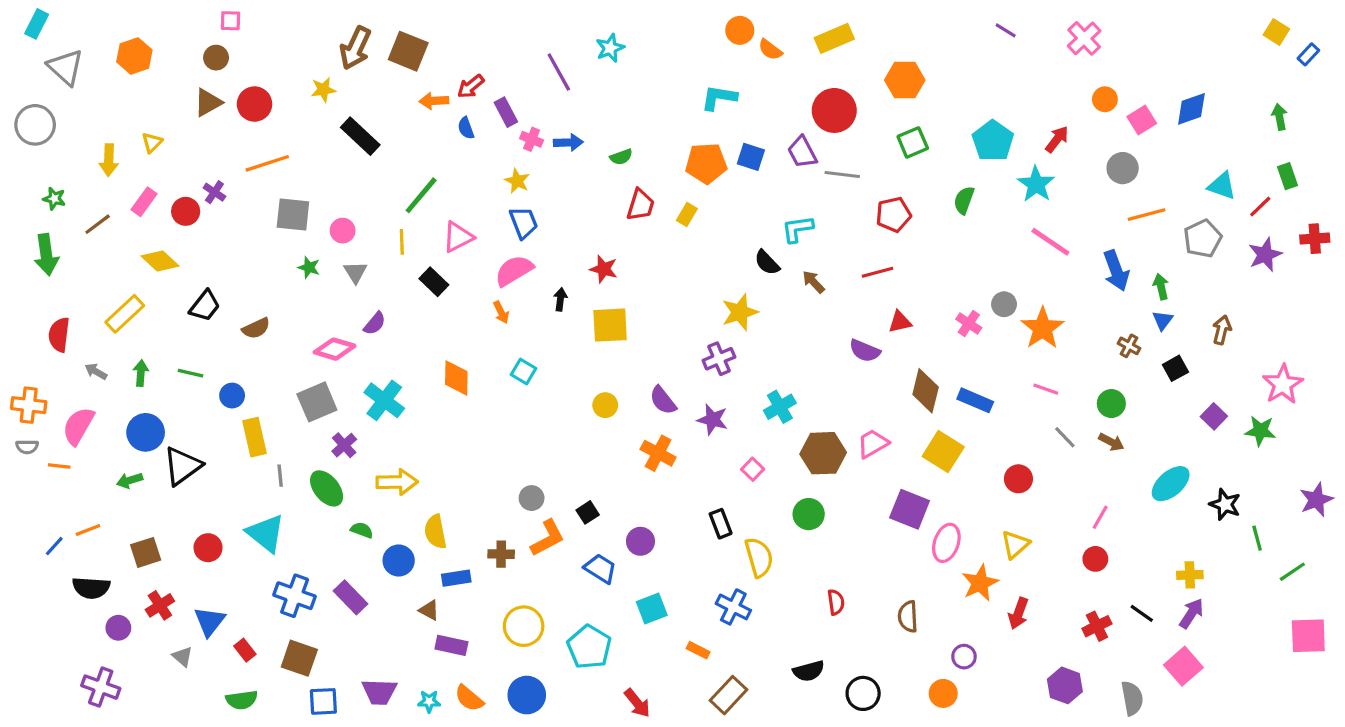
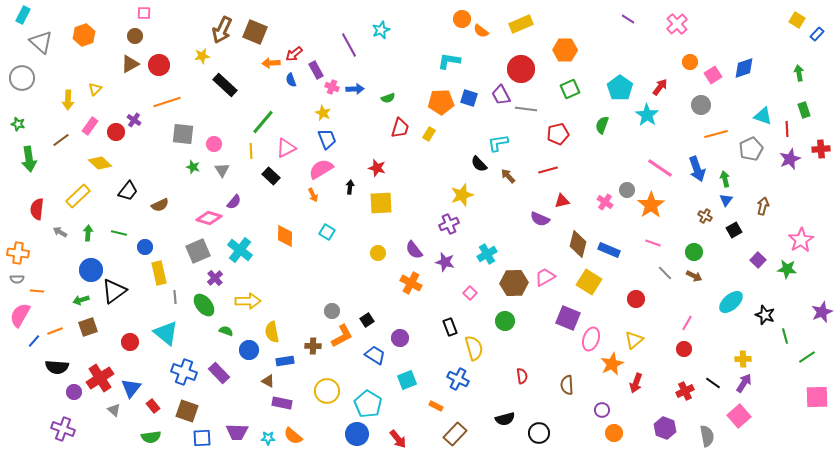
green star: (54, 199) -> (18, 124), moved
red line: (1260, 207) -> (787, 129), turned -49
pink line: (1050, 242) -> (660, 168), moved
pink semicircle: (78, 426) -> (20, 315), moved
brown square: (146, 552) -> (88, 327), moved
red cross: (160, 605) -> (100, 378), size x1.5
orange circle: (943, 693) -> (614, 433), moved
blue circle: (527, 695) -> (357, 434), moved

